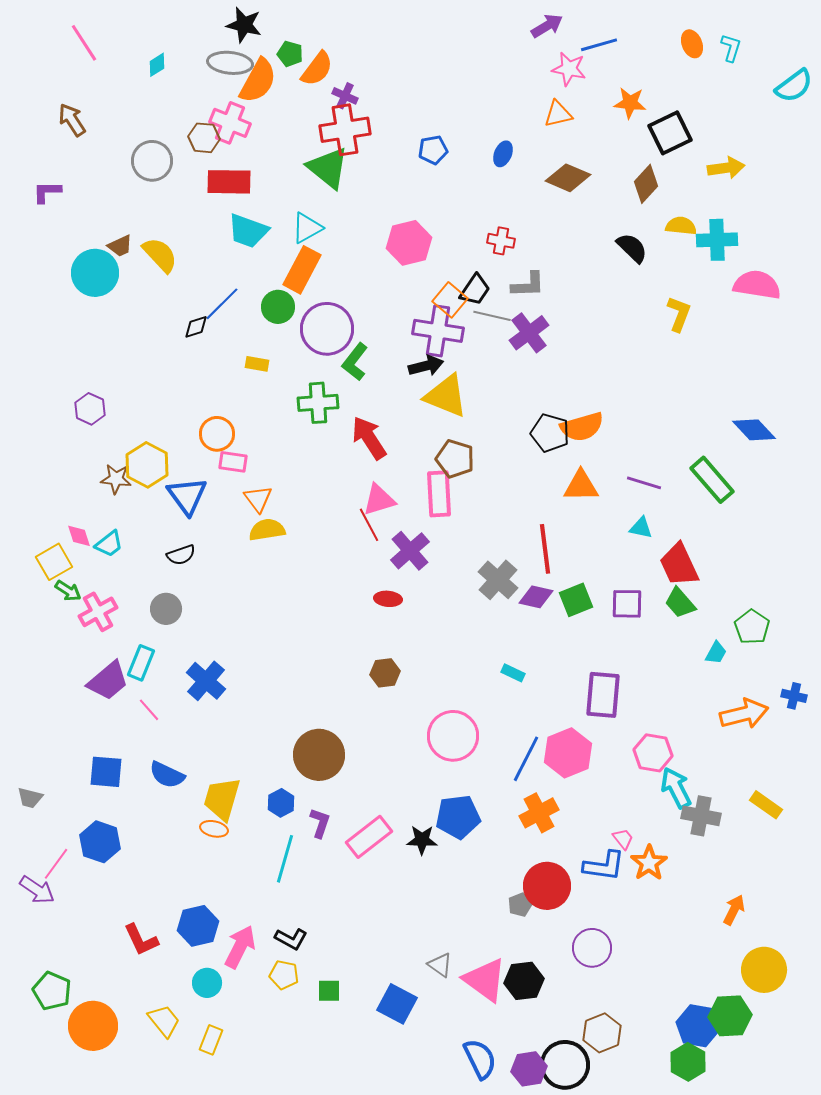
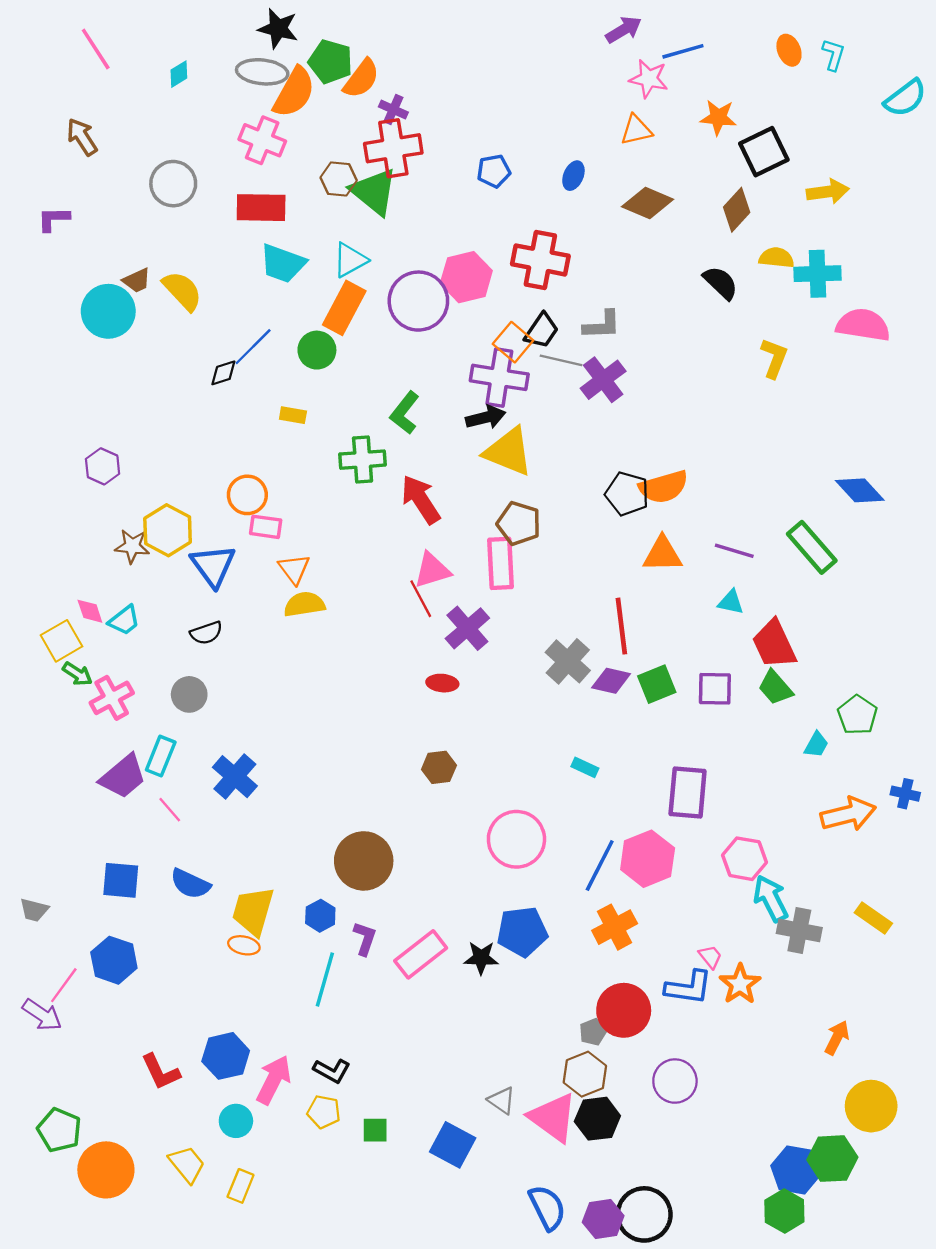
green pentagon: (290, 54) -> (331, 62), size x1.5
brown hexagon: (204, 138) -> (339, 179), moved
red cross: (501, 241) -> (540, 260), moved, size x1.8
purple circle: (327, 329) -> (418, 301), moved
brown hexagon: (602, 1033) -> (585, 1074), moved

